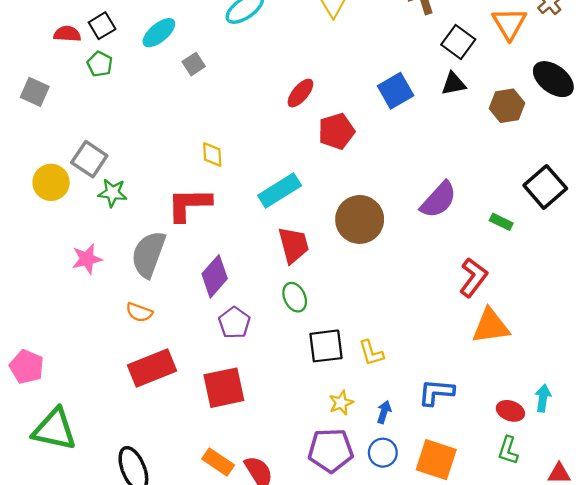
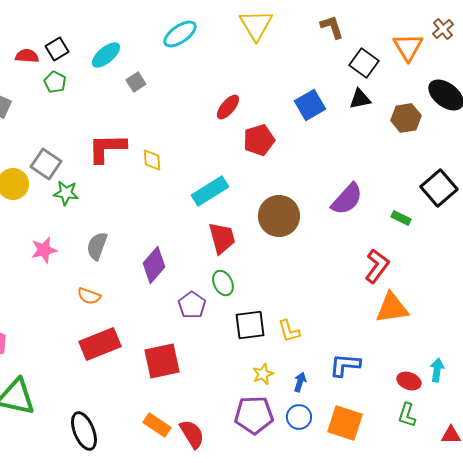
red L-shape: (189, 204) -> (107, 148), moved
gray semicircle: (148, 254) -> (97, 246), size x0.7
purple pentagon: (234, 323) -> (192, 305), moved

